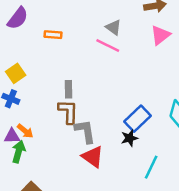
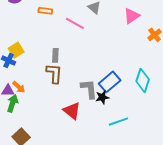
pink line: (108, 45) -> (75, 23), moved
yellow square: (16, 73) -> (16, 50), moved
gray L-shape: (85, 131) -> (89, 89), moved
cyan line: (151, 167) -> (118, 122), turned 42

